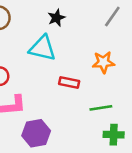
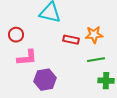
orange star: (103, 62) -> (94, 35), moved

